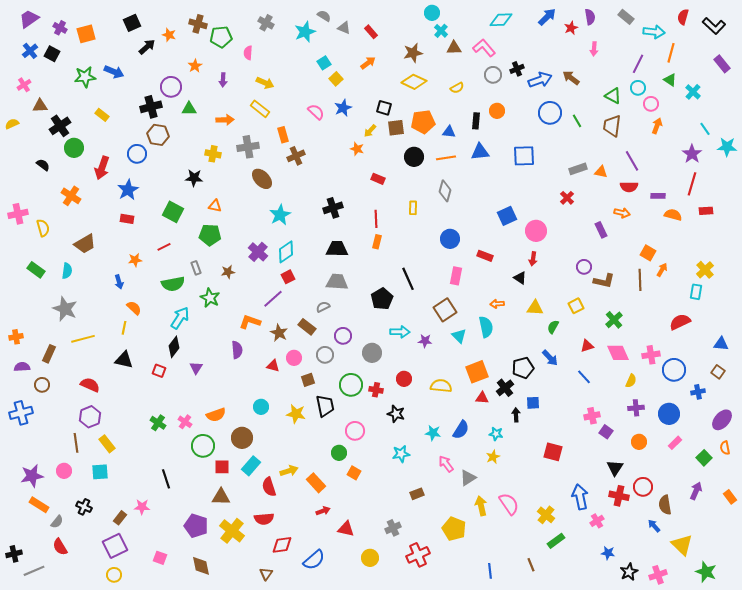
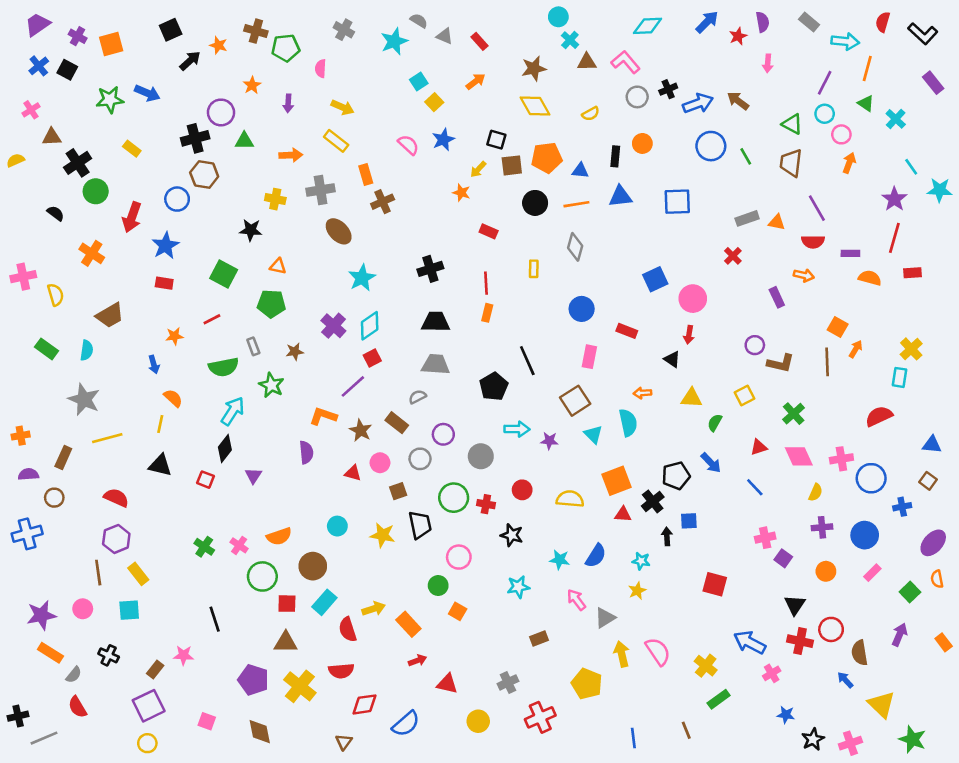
yellow diamond: (414, 82) -> (535, 106), turned 35
blue arrow: (580, 497) -> (750, 642), turned -50

